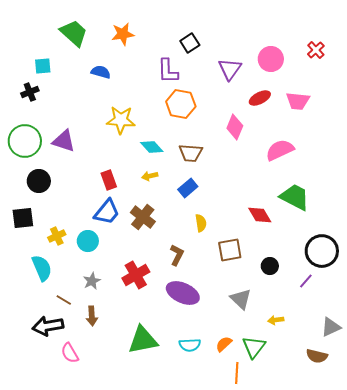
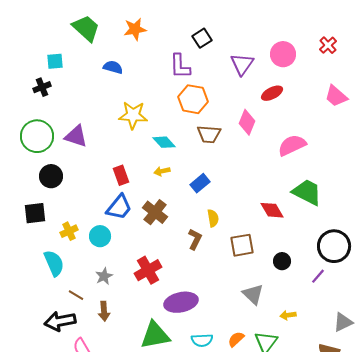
pink trapezoid: (298, 101) -> (336, 96), moved, turned 35
brown trapezoid: (191, 153) -> (209, 134), moved
brown L-shape: (177, 255) -> (195, 239), moved
purple ellipse: (183, 293) -> (181, 302), moved, turned -36

